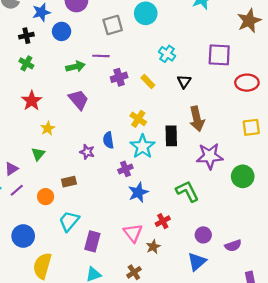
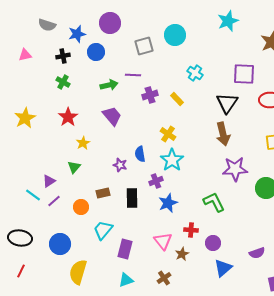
black triangle: (184, 82) -> (227, 103), moved, size x1.6
black rectangle: (171, 136) -> (132, 198), moved
red cross: (163, 221) -> (191, 230), turned 32
purple circle: (203, 235) -> (213, 243), moved

